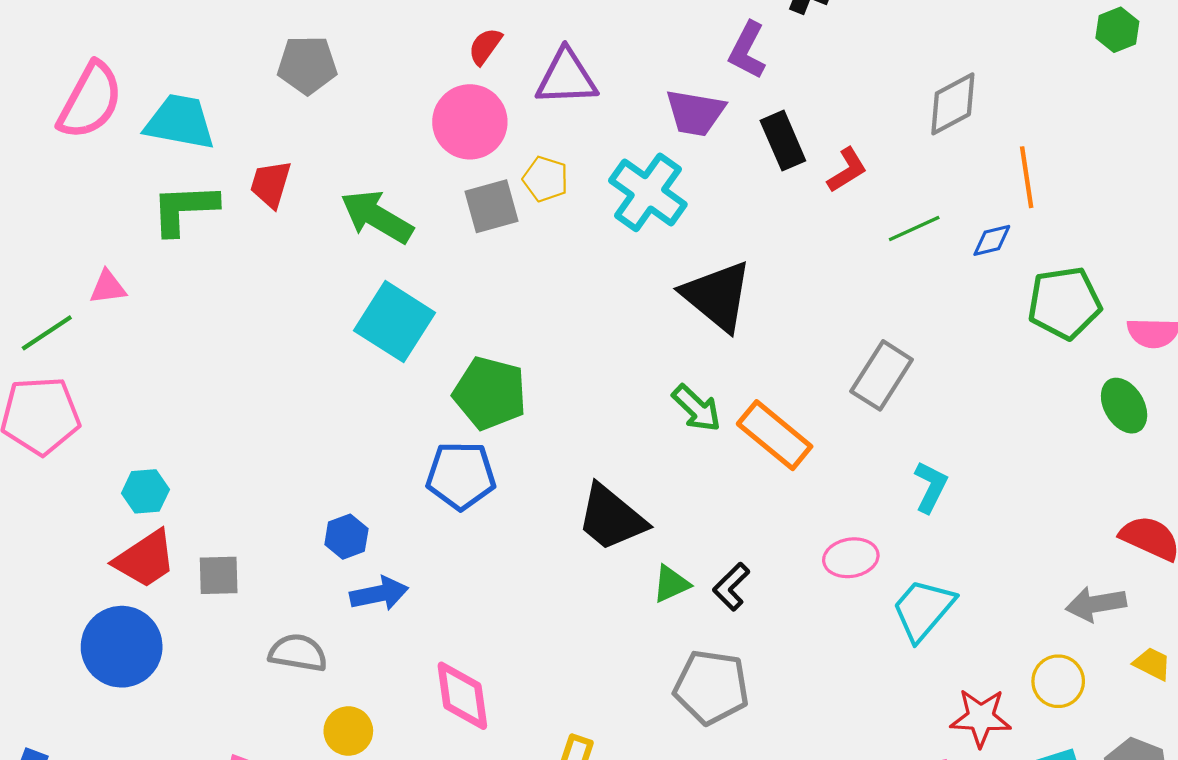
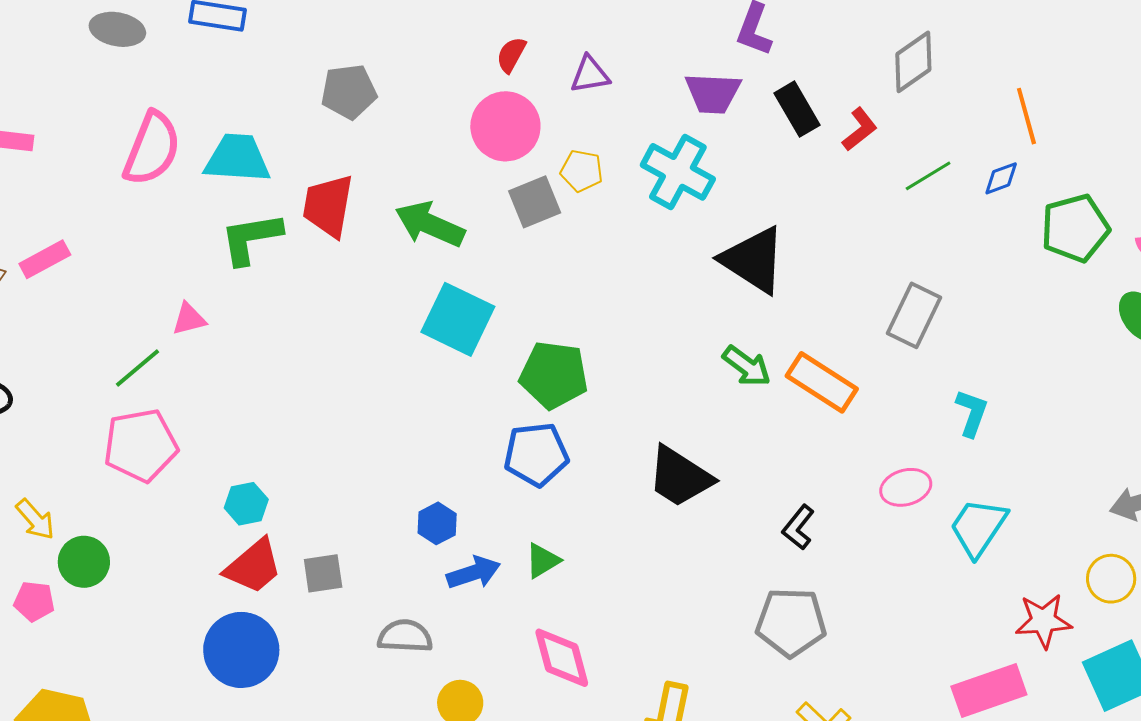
purple triangle: (566, 77) -> (590, 75), size x0.7
gray diamond: (953, 104) -> (913, 62), moved
red trapezoid: (271, 184) -> (328, 206), size x1.4
green triangle: (671, 584) -> (543, 561), moved

